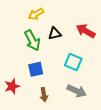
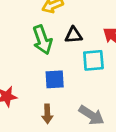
cyan square: (73, 62) -> (93, 60), moved, turned -36
blue square: (36, 69) -> (55, 79), moved

